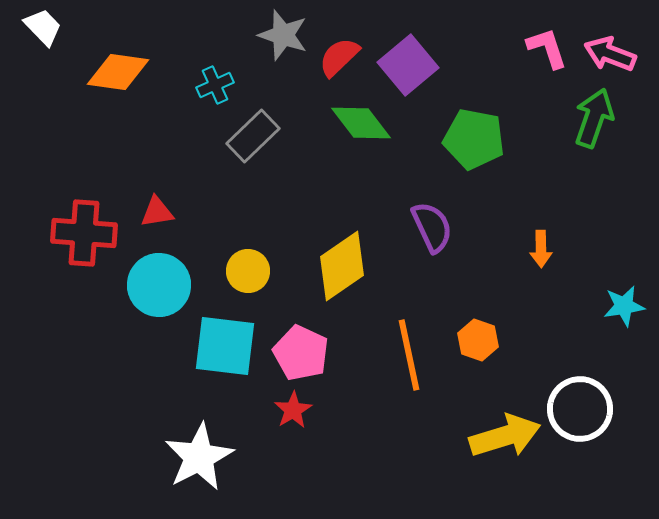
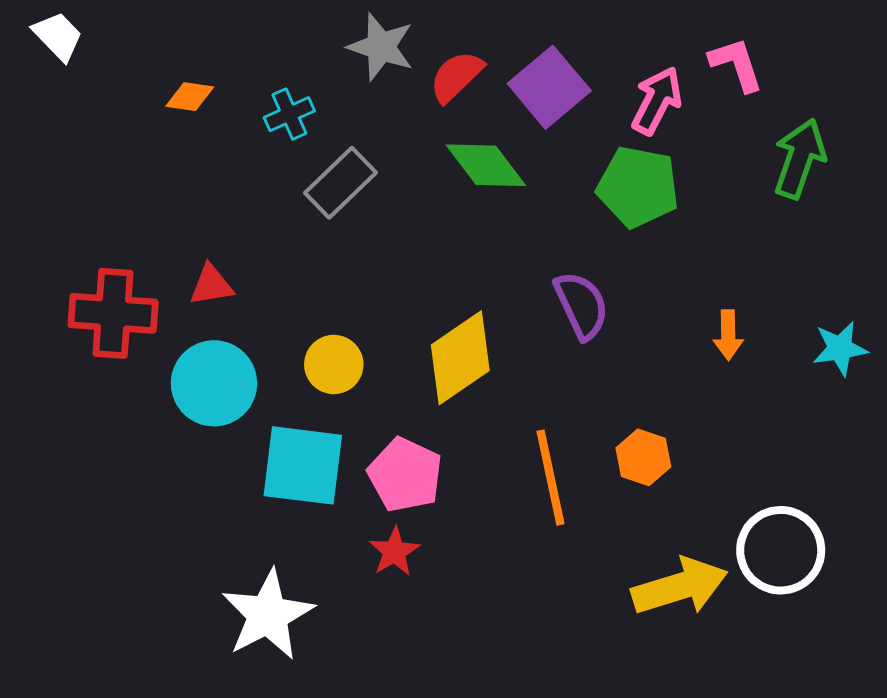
pink arrow: (610, 54) -> (657, 101), moved, turned 96
orange diamond: (118, 72) -> (190, 97), moved, size x0.6
cyan star: (624, 306) -> (840, 348), moved

